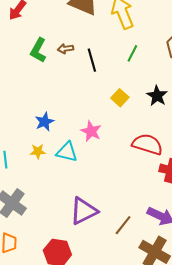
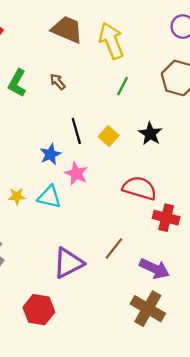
brown arrow: (65, 49) -> (58, 82), moved, turned 56
black line: (92, 60) -> (76, 131), moved
blue star: (44, 122) -> (50, 154), moved
brown line: (123, 225) -> (114, 249), moved

